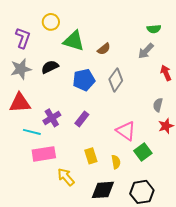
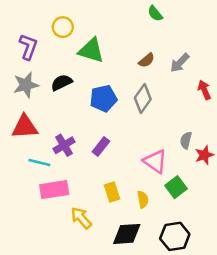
green semicircle: (154, 29) -> (155, 14), moved, turned 56
brown semicircle: (104, 49) -> (146, 60), moved
gray semicircle: (158, 105) -> (186, 140), moved

